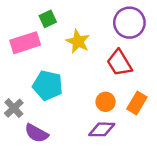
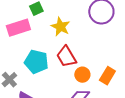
red trapezoid: (119, 63) -> (66, 57), moved

